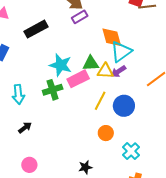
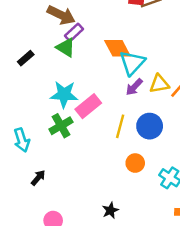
black rectangle: (36, 29) -> (26, 58), size x0.6
green triangle: (91, 63) -> (66, 47), moved, turned 48
yellow triangle: (105, 71) -> (159, 84), moved
black star: (85, 167) -> (110, 210), moved

